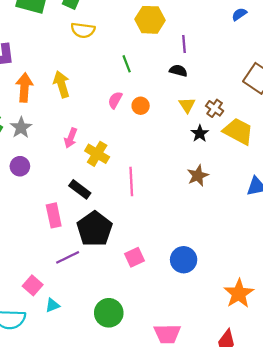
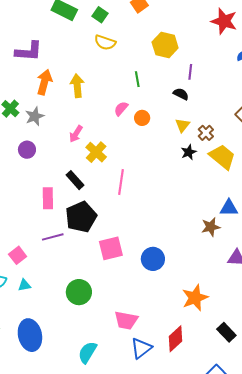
brown star: (198, 176) -> (211, 227), moved
pink square: (135, 257) -> (111, 248), size x1.4
cyan triangle: (52, 305) -> (24, 285), moved

